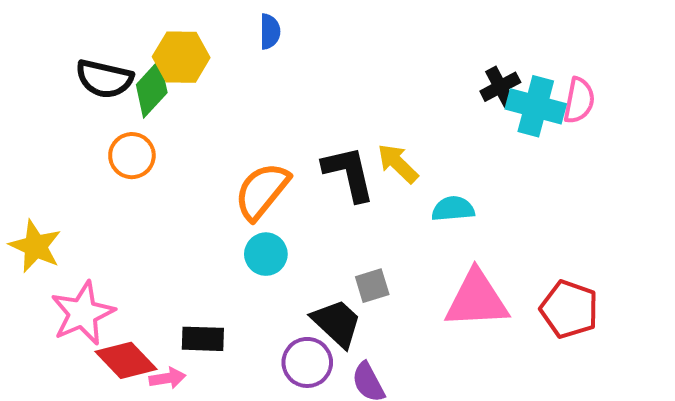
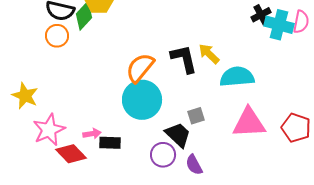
orange circle: (132, 156) -> (57, 36), moved
cyan semicircle: (453, 209) -> (237, 77), size x1.6
cyan circle: (266, 254) -> (142, 100), size x1.8
pink arrow: (167, 378) -> (92, 134), moved

